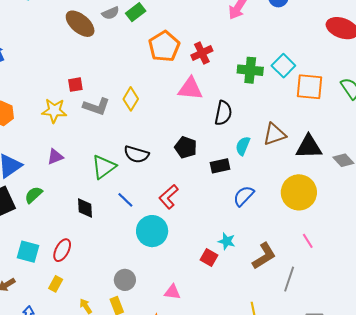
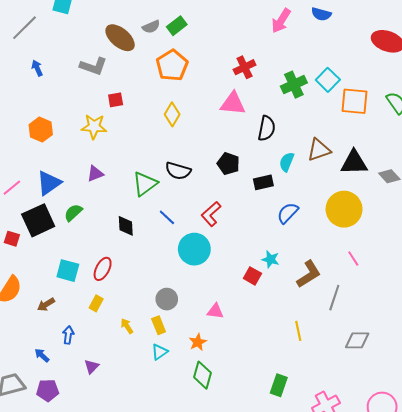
orange pentagon: (164, 46) -> (172, 65), moved
green cross: (250, 70) -> (294, 85), turned -30
gray L-shape: (96, 106) -> (93, 66), moved

